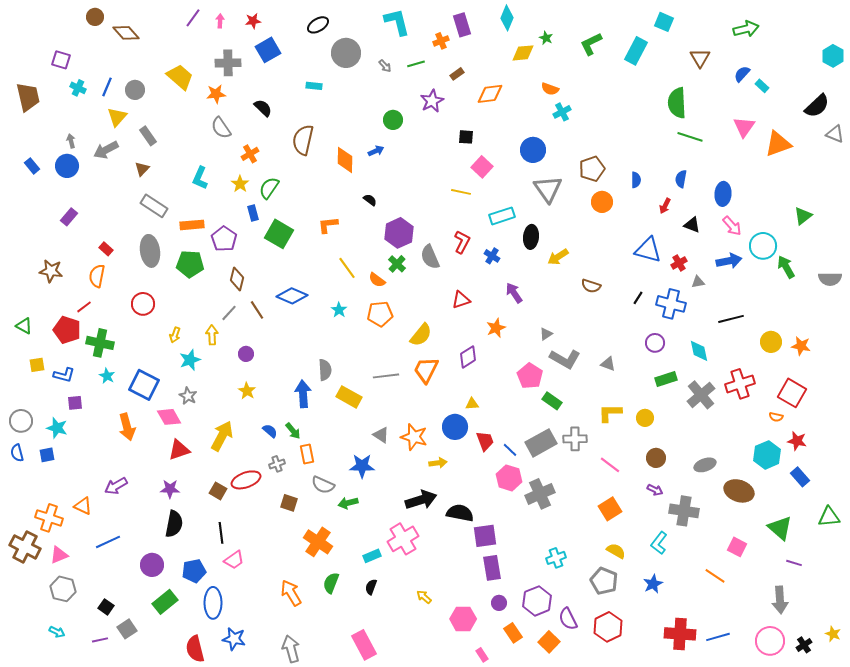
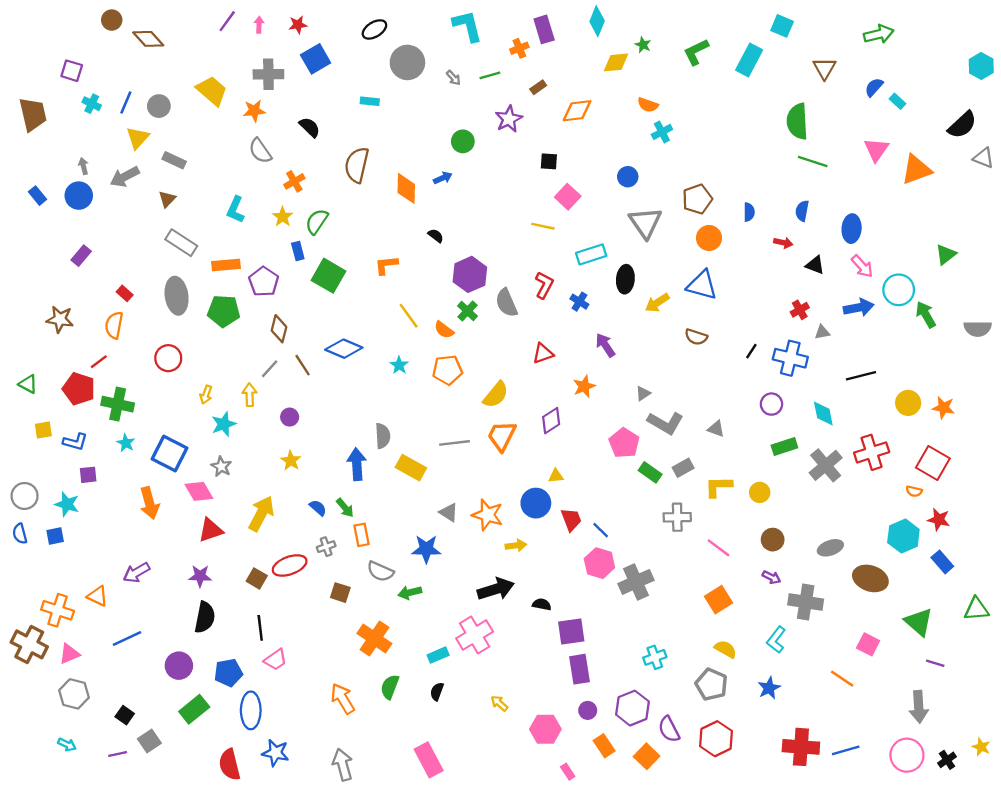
gray rectangle: (148, 136) -> (174, 160), turned -30
blue circle: (533, 150) -> (628, 177), size x0.7
red arrow: (665, 206) -> (783, 243), turned -105
blue triangle: (648, 250) -> (702, 285), moved
gray rectangle: (541, 443) -> (683, 468), moved, size x0.6
black semicircle: (460, 513) -> (542, 604), size x0.6

